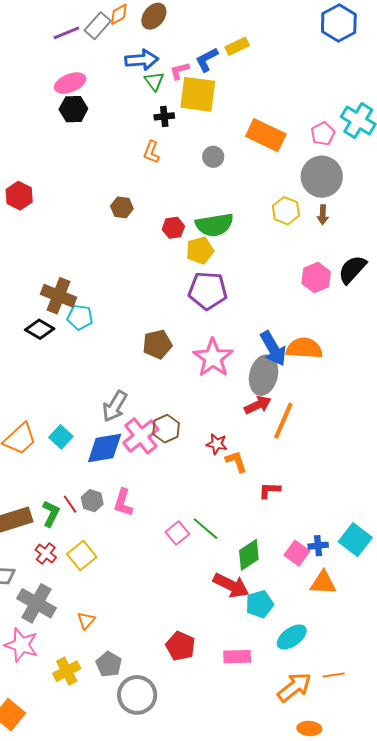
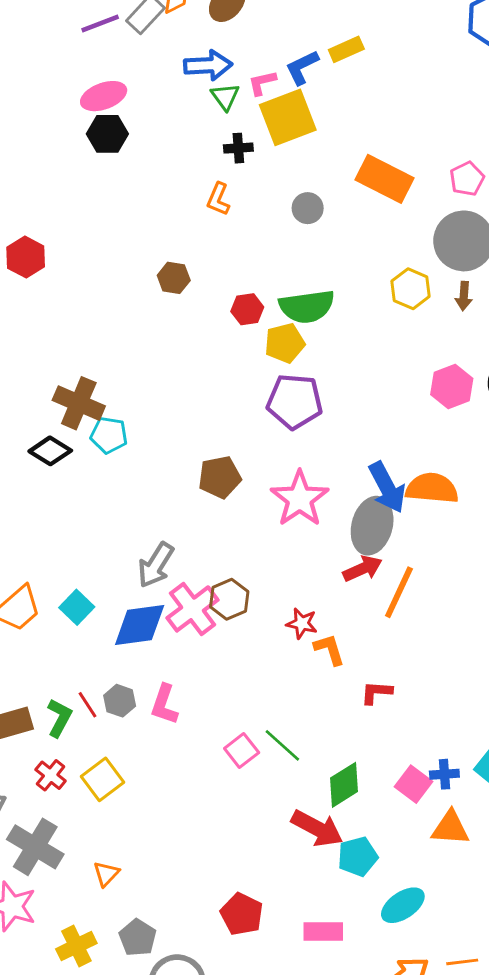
yellow square: (198, 94) -> (288, 117), turned -30

